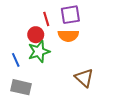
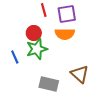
red line: (46, 19) -> (44, 10), moved
gray rectangle: (21, 87) -> (49, 84), moved

